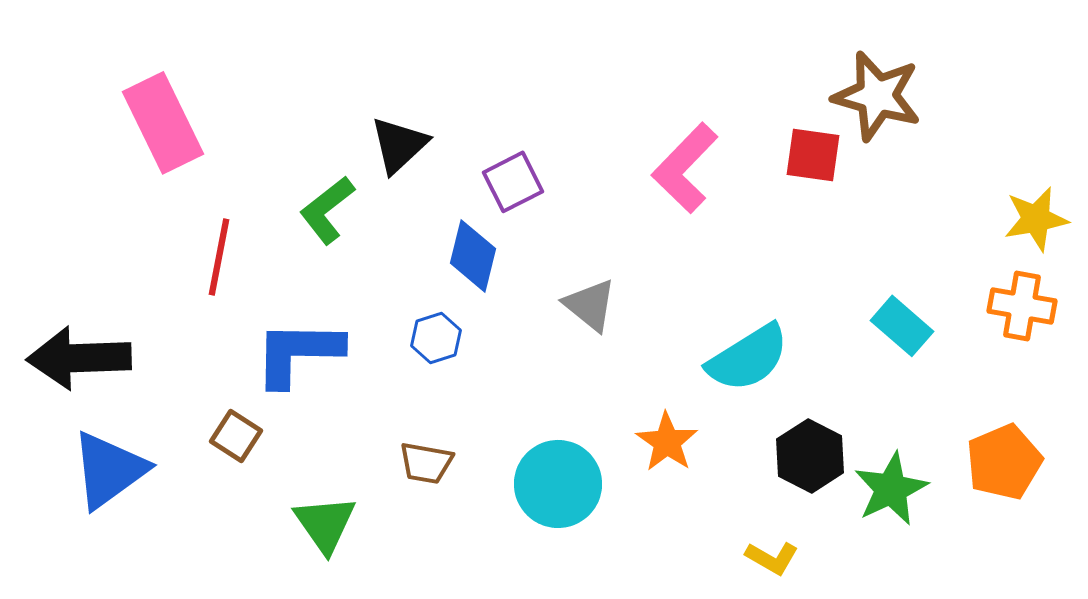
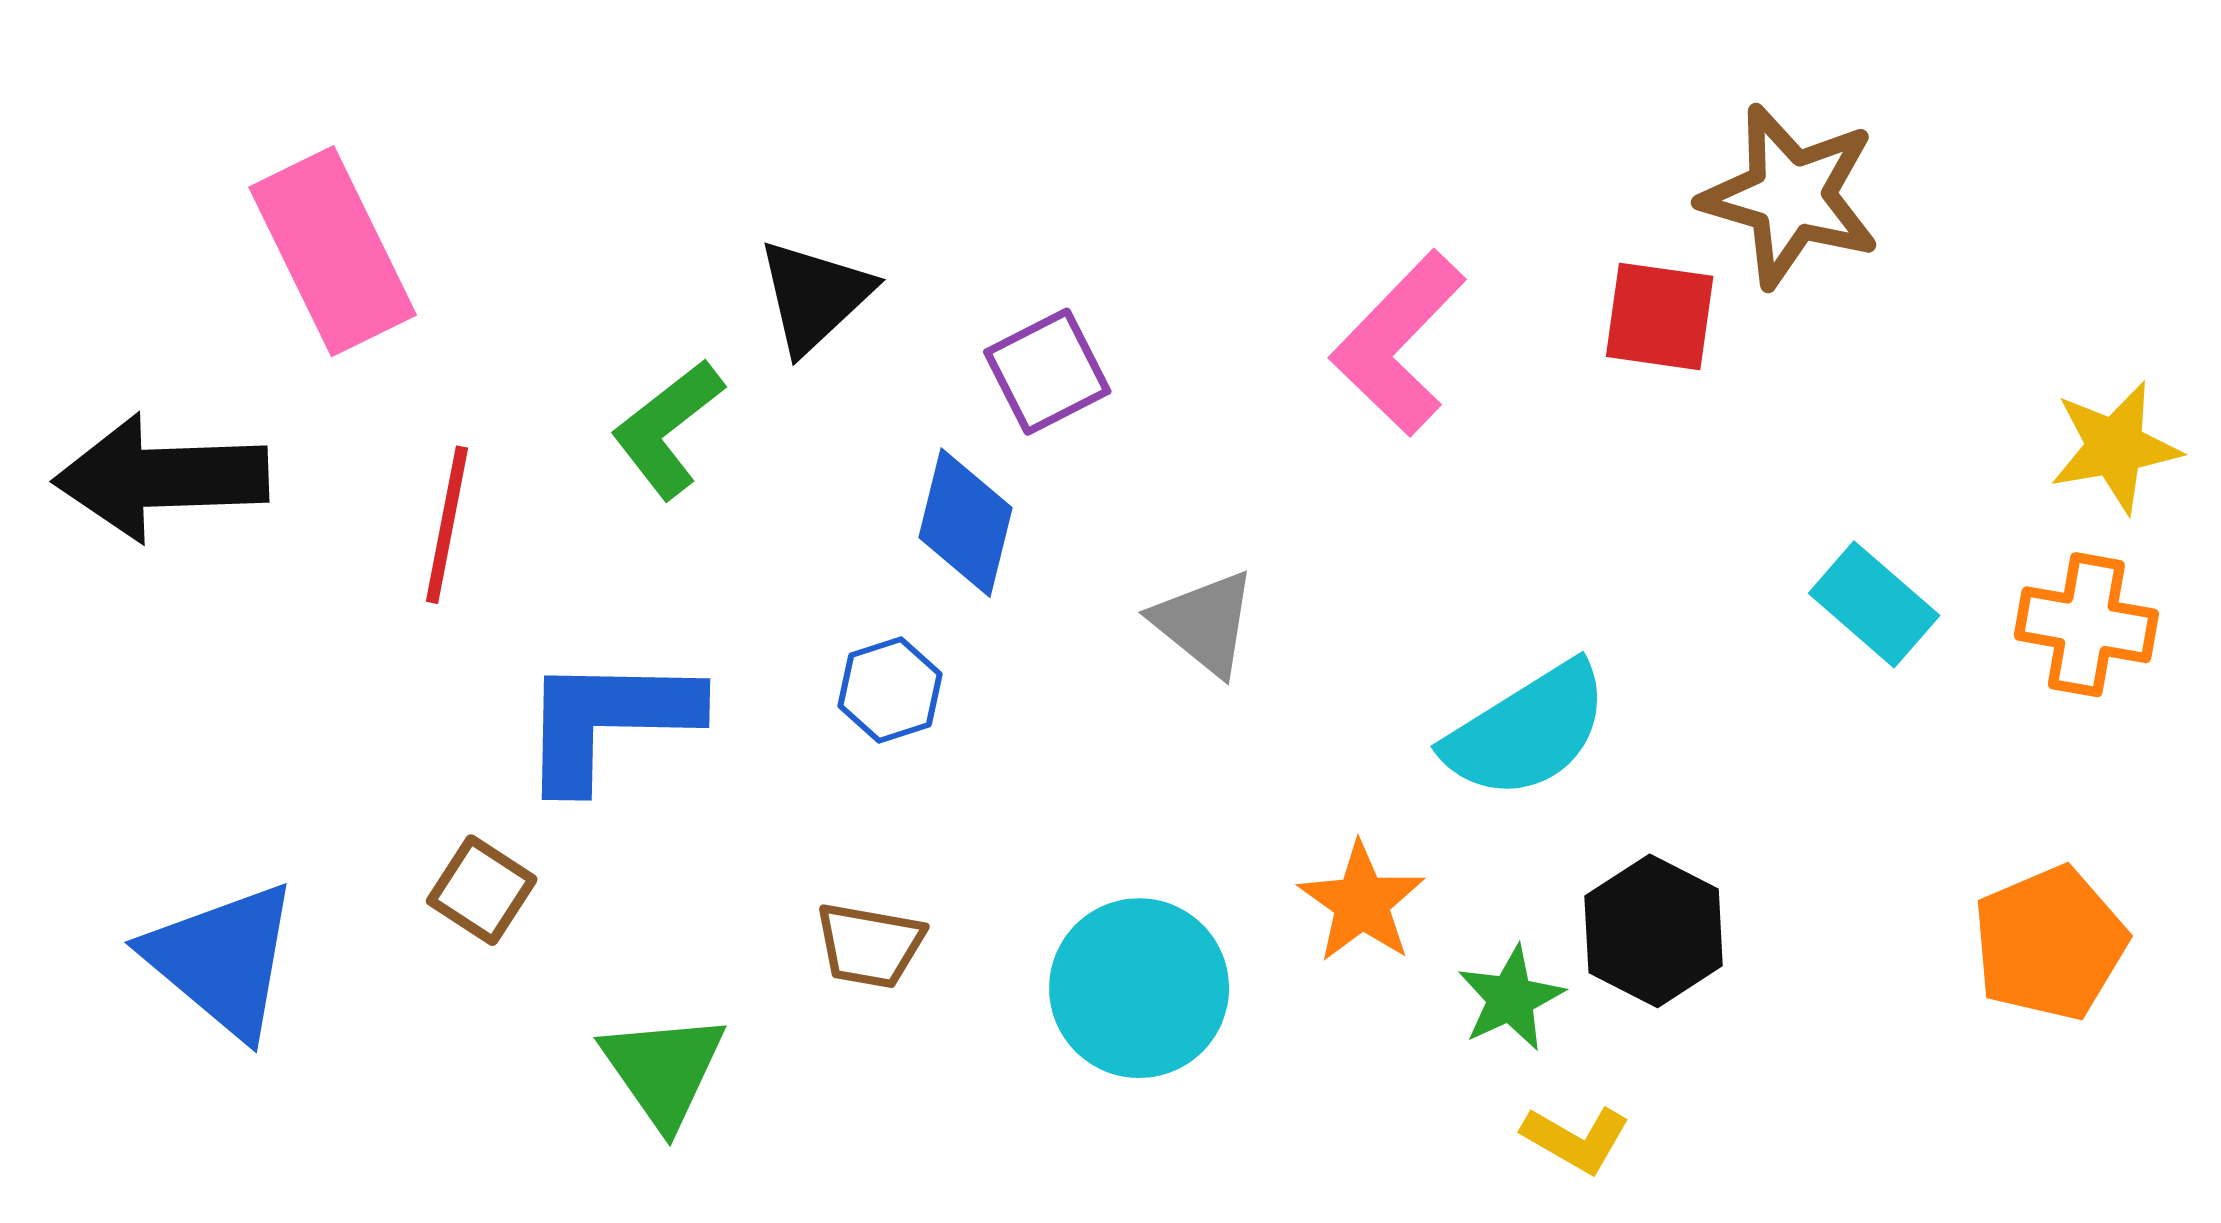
cyan rectangle: (902, 326) -> (1874, 604), moved
black arrow: (79, 358) -> (161, 478), moved
blue triangle: (109, 470) -> (222, 960), turned -44
green star: (891, 489) -> (1511, 998), moved, size x0.7

